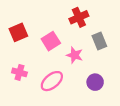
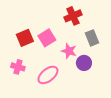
red square: (18, 32) -> (25, 38), moved
purple circle: (95, 82) -> (84, 63), moved

